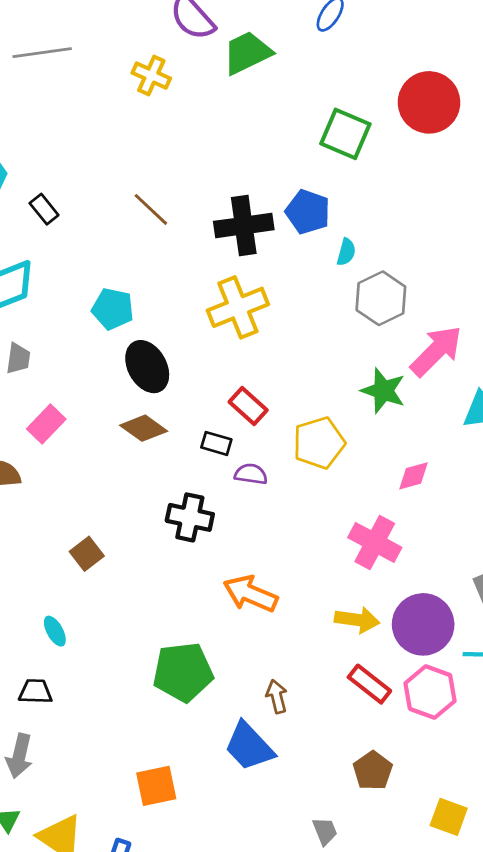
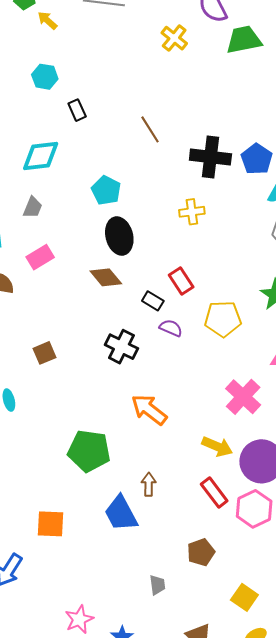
yellow cross: (238, 307) -> (192, 212), size x0.6

